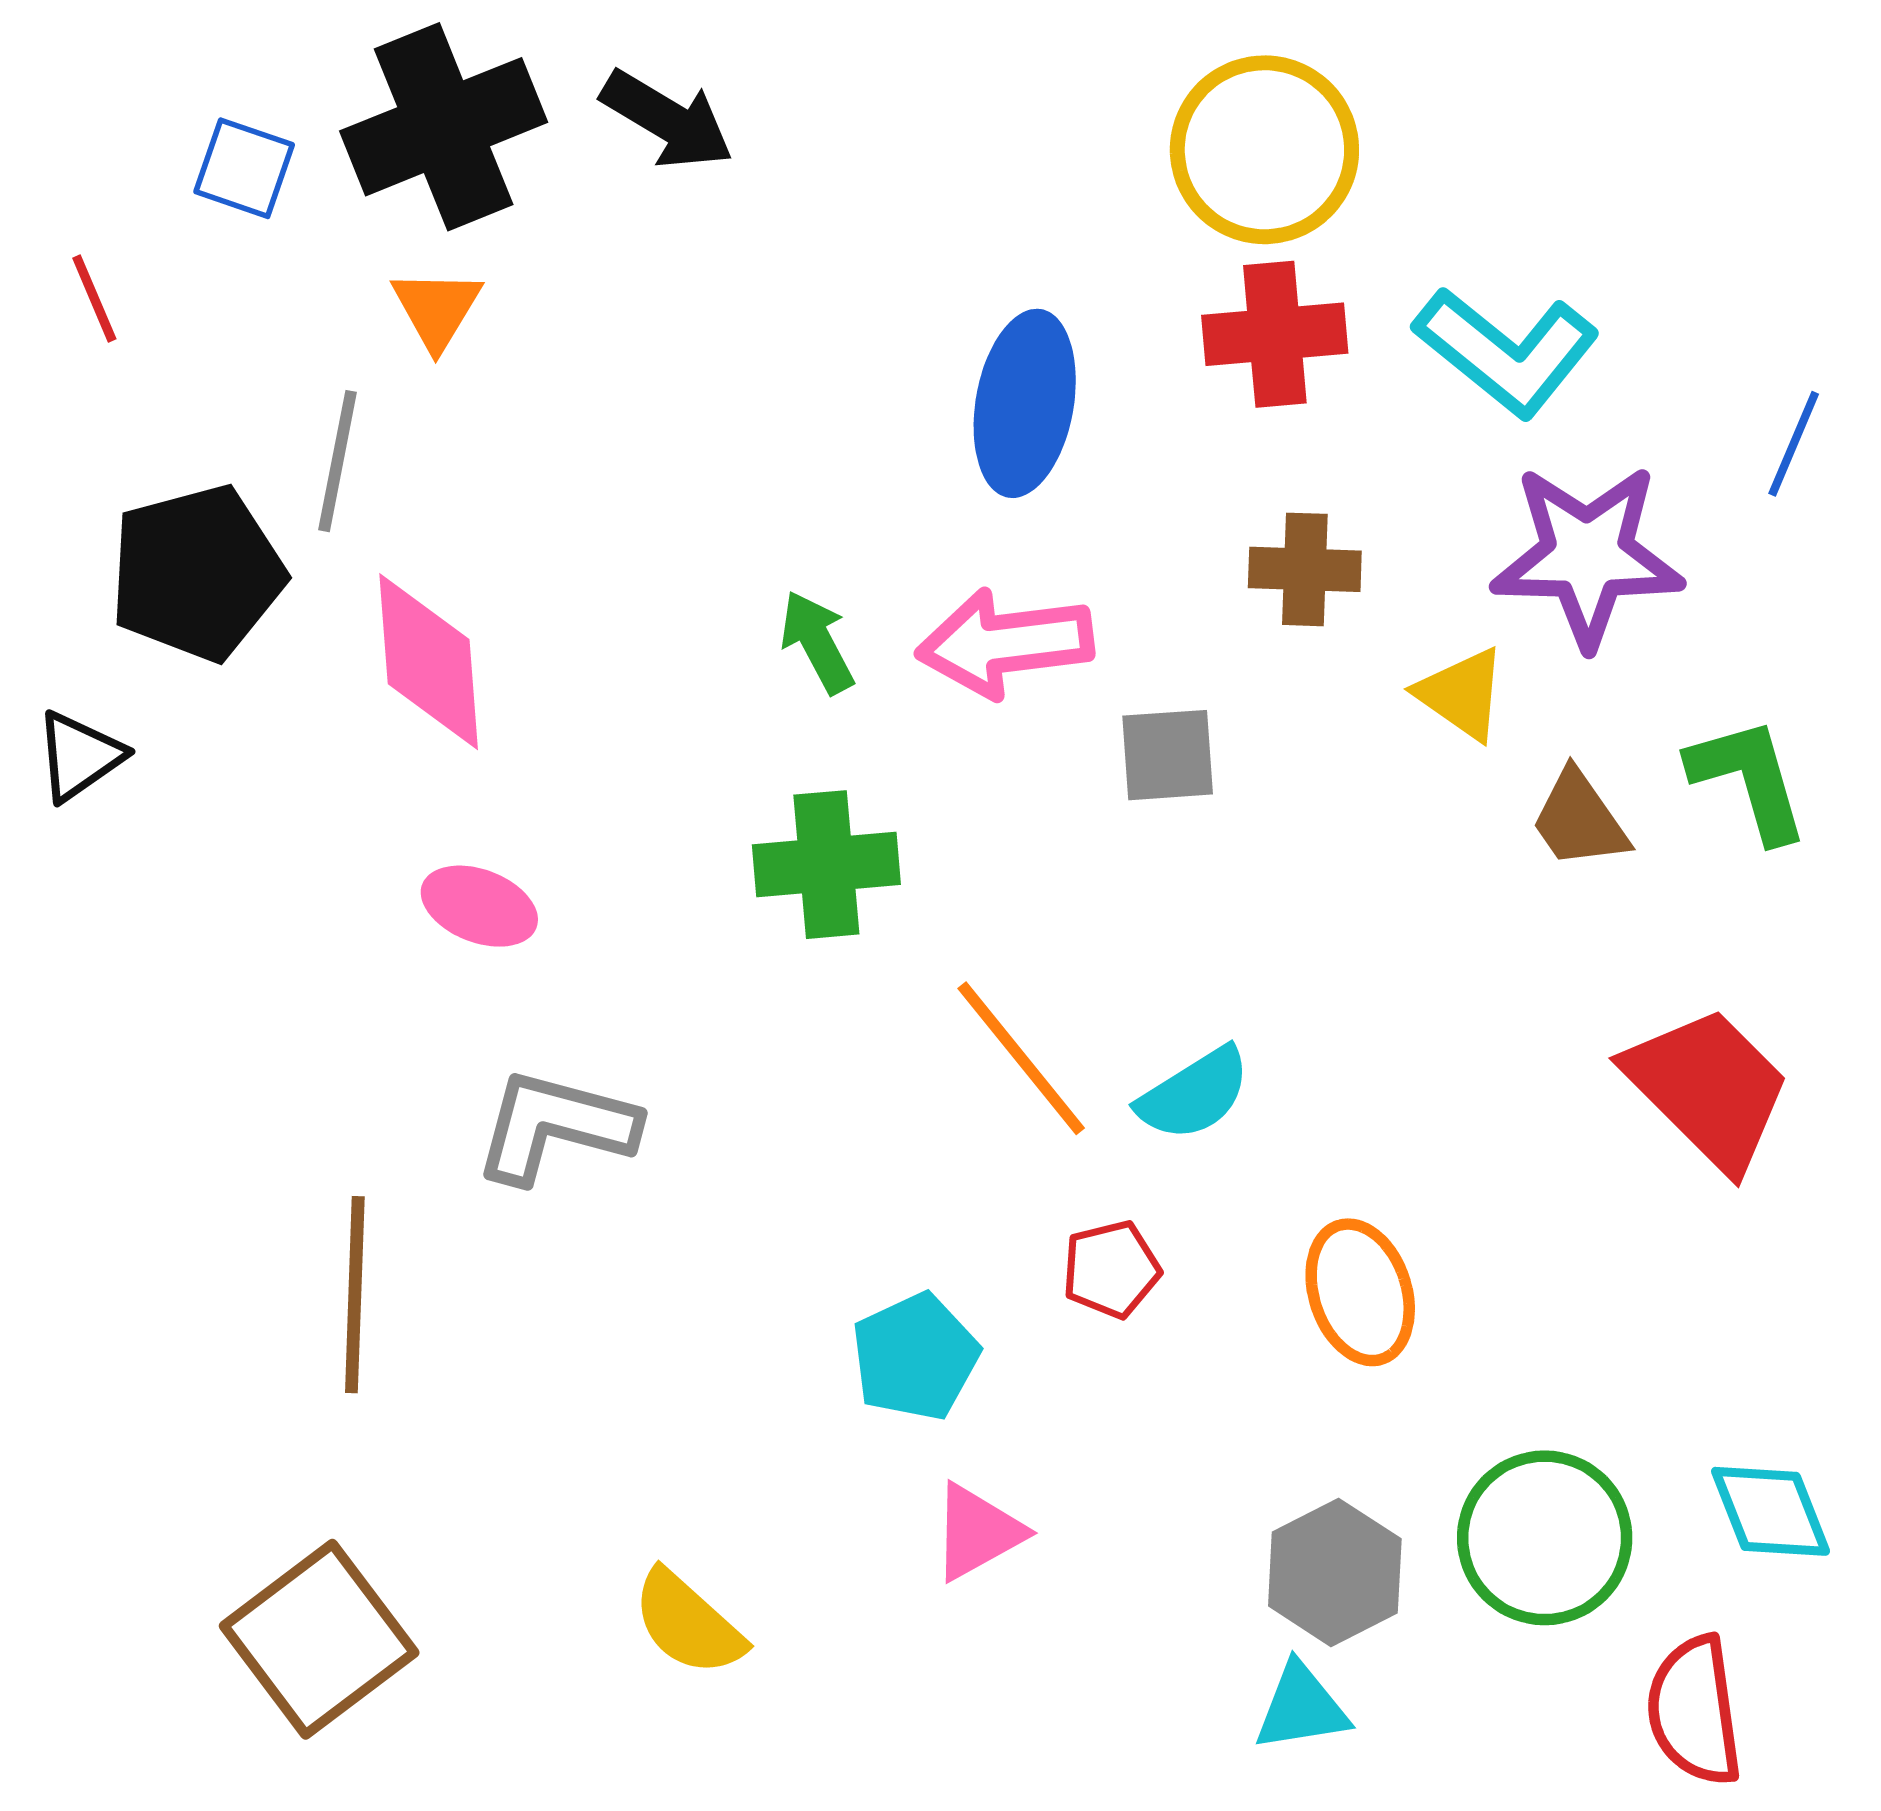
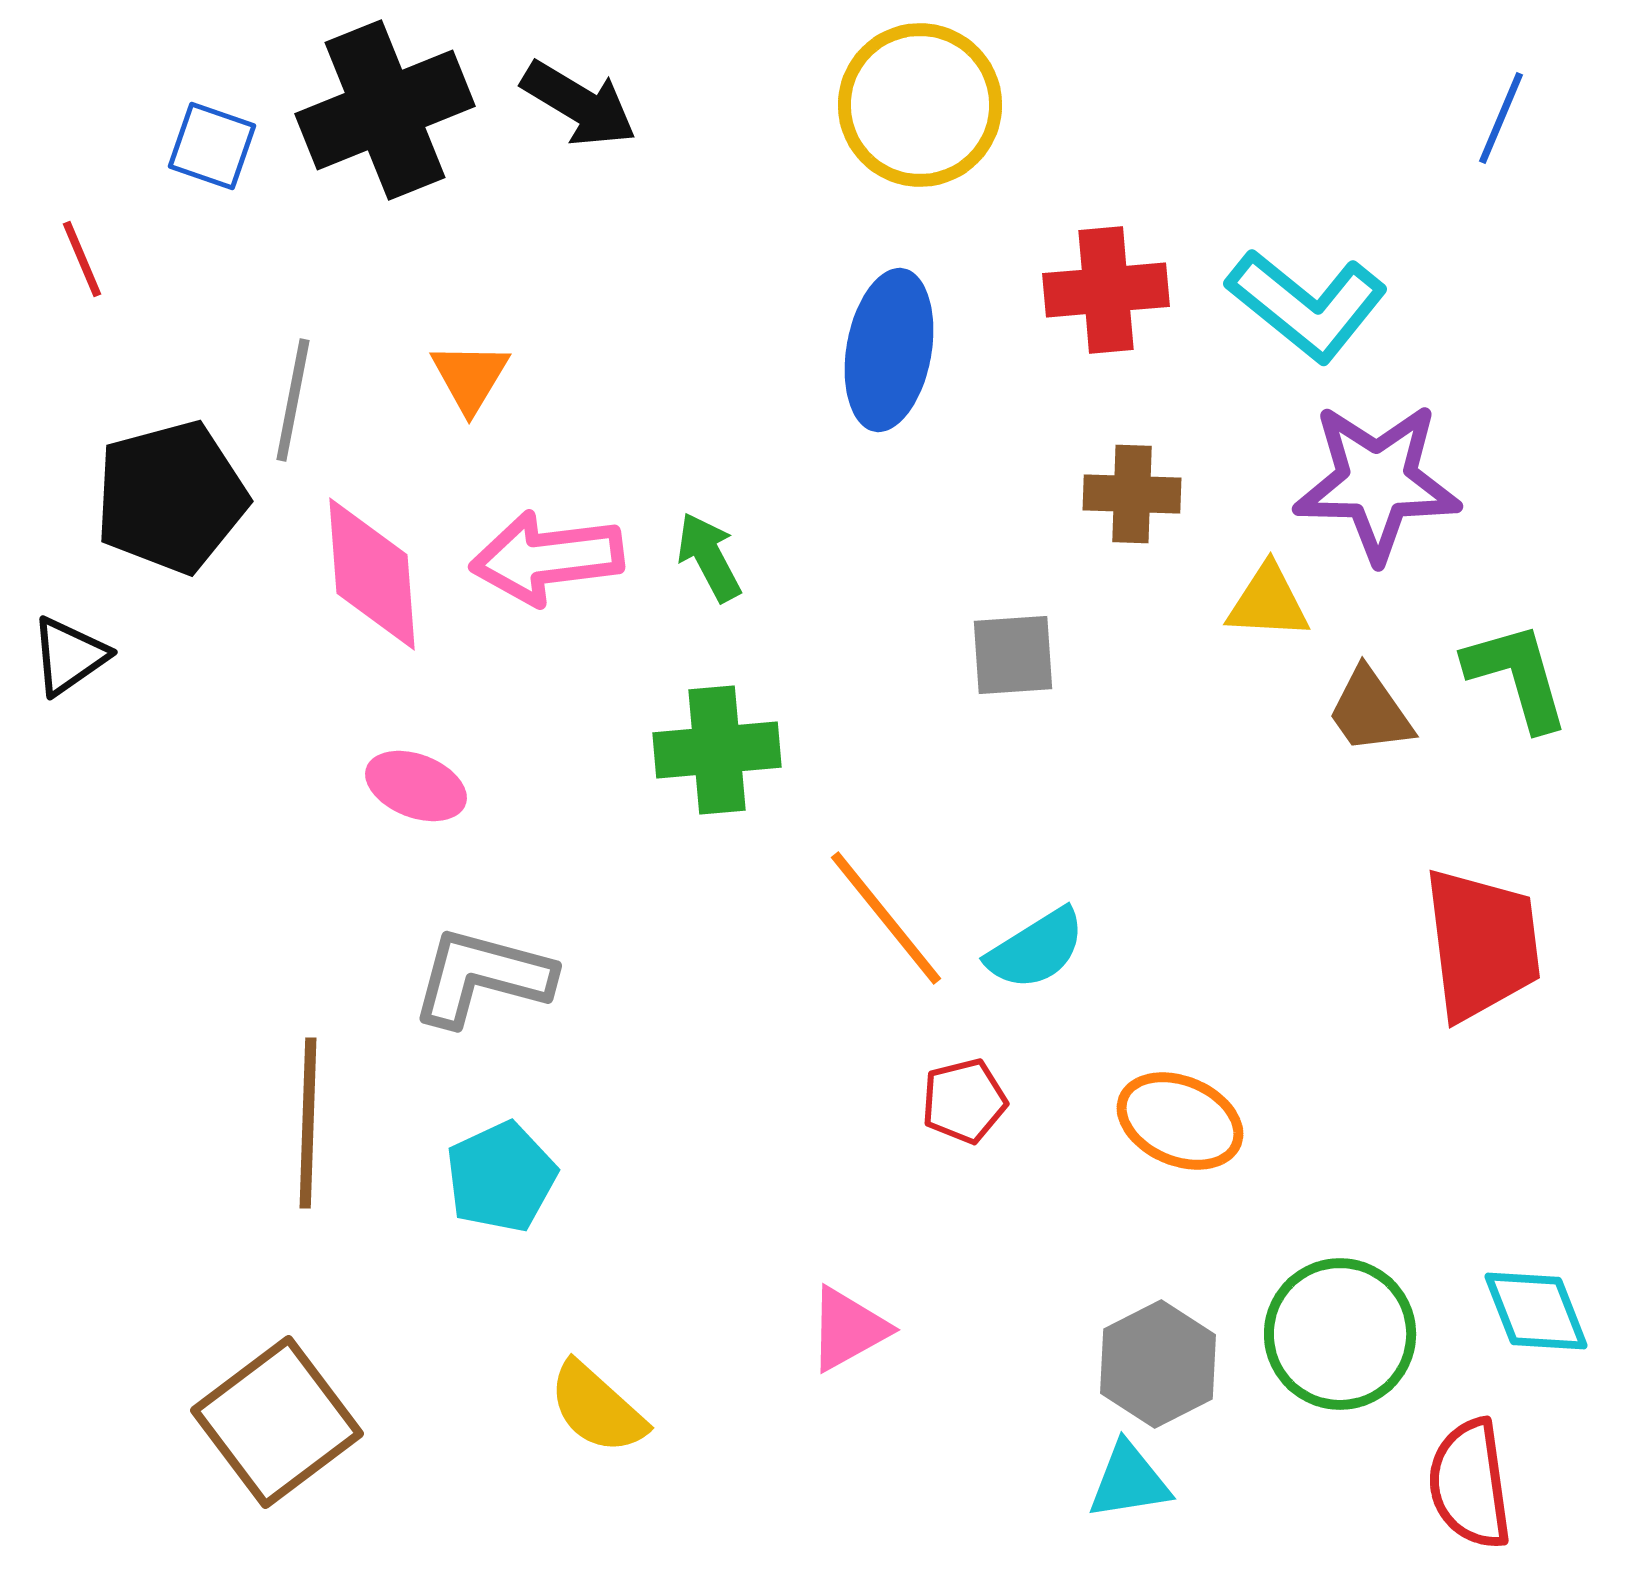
yellow circle: (1264, 150) -> (920, 105), moved
orange triangle: (437, 309) -> (470, 377), moved
blue line: (1794, 444) -> (1501, 118), moved
pink arrow: (1005, 643) -> (547, 558), moved
yellow triangle: (1462, 694) -> (1268, 602), turned -32
red trapezoid: (1708, 1088) -> (1482, 944), turned 38
orange ellipse: (1360, 1292) -> (1180, 1121), turned -49
cyan pentagon: (915, 1357) -> (501, 1177), moved

